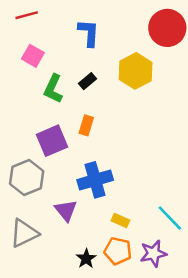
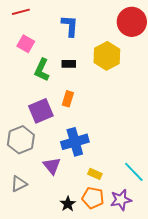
black rectangle: (87, 81) -> (69, 64), turned 40
gray triangle: (24, 233) -> (19, 184), size x0.7

